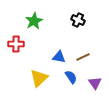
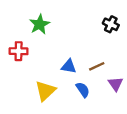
black cross: (78, 20) -> (111, 24), moved
purple triangle: (95, 83) -> (115, 84), moved

